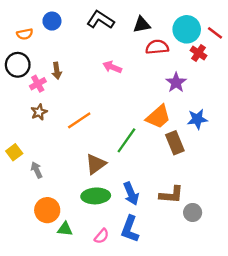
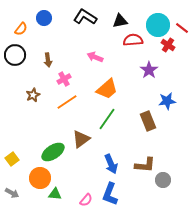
orange semicircle: (25, 34) -> (21, 29), turned -40
pink cross: (38, 84) -> (64, 79), moved
orange trapezoid: (158, 117) -> (107, 89), moved
yellow square: (14, 152) -> (12, 159), moved
gray arrow: (37, 170) -> (12, 193), moved, turned 144
green ellipse: (96, 196) -> (53, 152), moved, turned -30

